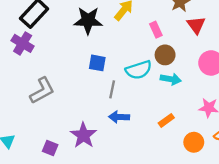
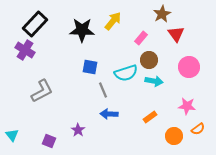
pink rectangle: (156, 30) -> (141, 38), turned 64
gray line: (112, 89) -> (103, 90), turned -35
purple star: (83, 135) -> (78, 130), size x0.6

